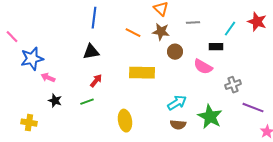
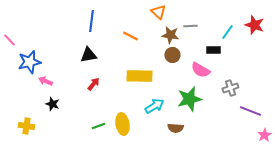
brown star: (161, 32) -> (170, 35), moved
green line: (87, 102) -> (98, 126), moved
cyan arrow: (177, 103) -> (154, 106), moved
green star: (210, 117) -> (189, 99), moved, turned 30

